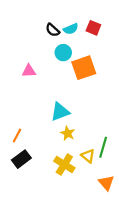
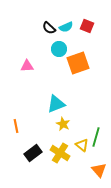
orange line: (17, 135) -> (16, 126), turned -40
black rectangle: (21, 159) -> (33, 153), moved

